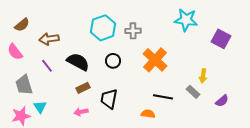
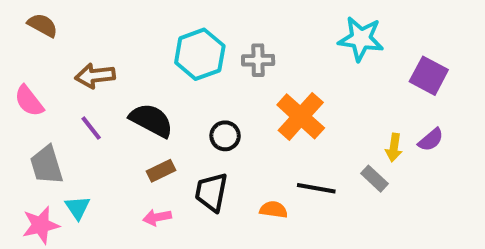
brown semicircle: (22, 25) -> (43, 25), moved, turned -112
black circle: (113, 61) -> (225, 136), moved
purple semicircle: (222, 101) -> (431, 140), moved
orange semicircle: (148, 114) -> (274, 210), moved

